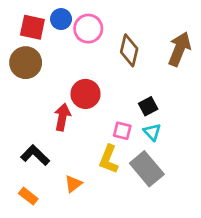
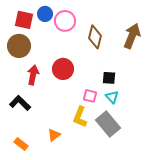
black square: (148, 106) -> (109, 78), turned 32
red arrow: (62, 117) -> (33, 75), moved
black L-shape: (35, 155) -> (20, 103), moved

